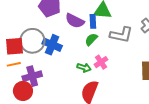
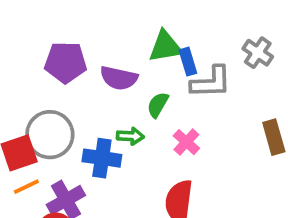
blue rectangle: (93, 21) -> (188, 62), moved
blue cross: (52, 45) -> (102, 158), moved
green arrow: (84, 68) -> (130, 136), moved

